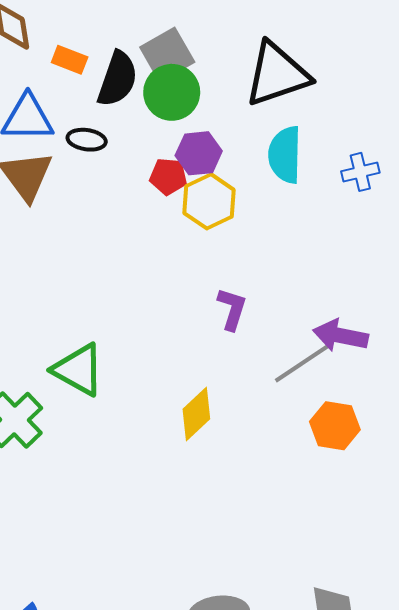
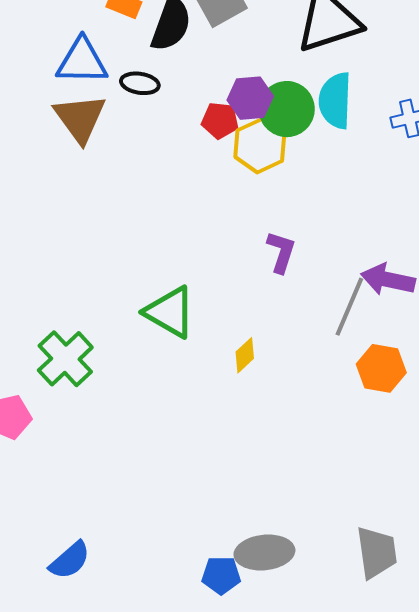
green circle: (172, 92) -> (287, 109), moved
gray line: (302, 363) -> (349, 307), turned -34
green triangle: (78, 370) -> (170, 312), moved
yellow diamond: (196, 414) -> (245, 355), size x0.7

